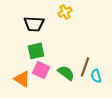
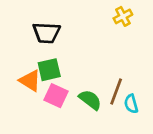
yellow cross: (65, 12) -> (123, 16), moved
orange triangle: (22, 79) -> (30, 81), moved

